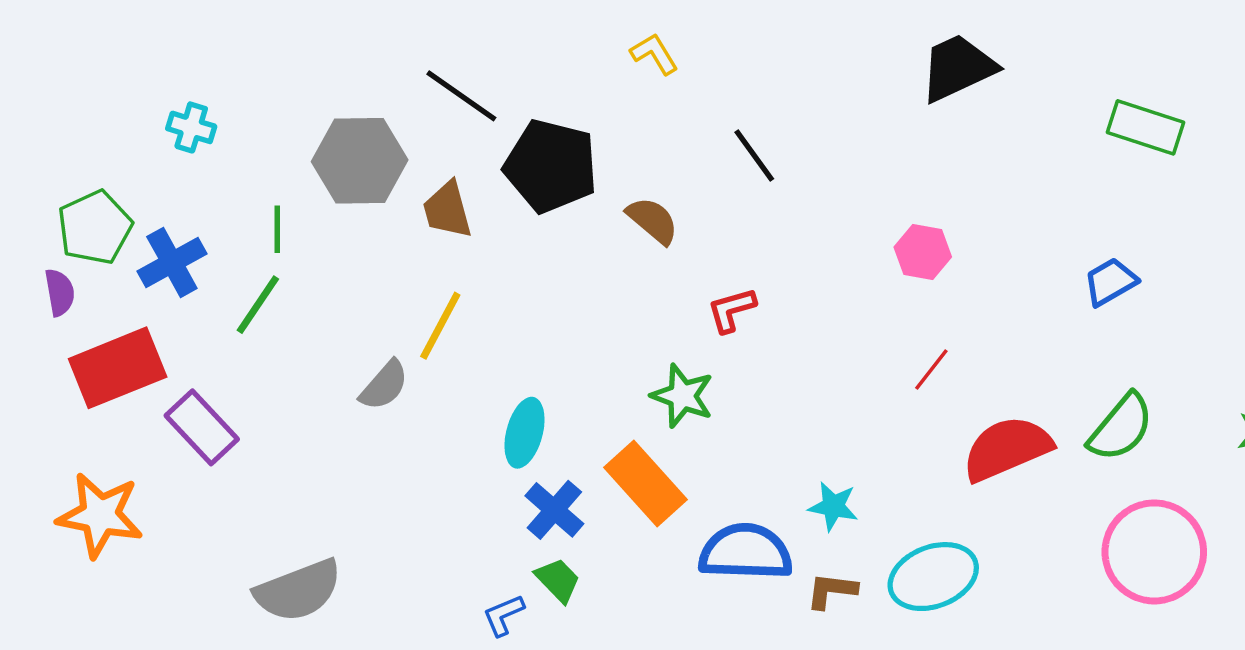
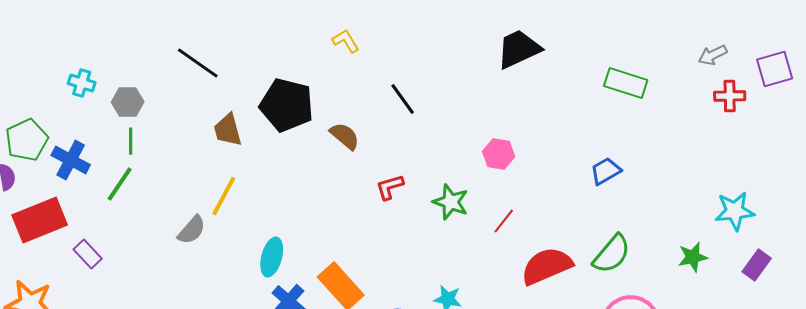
black line: (461, 96) -> (198, 63), moved
gray hexagon: (360, 161) -> (128, 102), moved, size x0.6
blue cross: (172, 263) -> (71, 160), turned -33
green star: (682, 396) -> (451, 202), moved
purple rectangle: (202, 427) -> (88, 254), size x0.7

